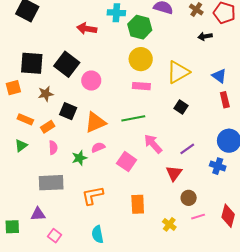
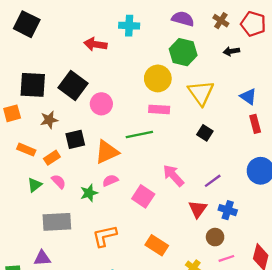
green hexagon: (140, 27) -> (183, 52), moved
yellow triangle: (178, 72) -> (201, 93), turned -35
black square: (68, 111) -> (75, 139), turned -36
green line: (133, 118) -> (139, 134), moved
green triangle: (21, 145) -> (35, 185), moved
pink semicircle: (53, 148) -> (59, 182), turned -40
blue cross: (218, 166) -> (228, 210), moved
orange rectangle: (138, 204) -> (157, 245), turned -54

